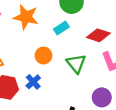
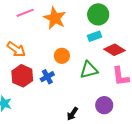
cyan rectangle: (61, 28) -> (95, 36), moved
green triangle: (76, 64) -> (89, 70), turned 42

